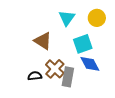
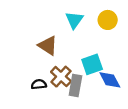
cyan square: (83, 44) -> (92, 64), moved
blue diamond: (90, 64) -> (110, 80), moved

